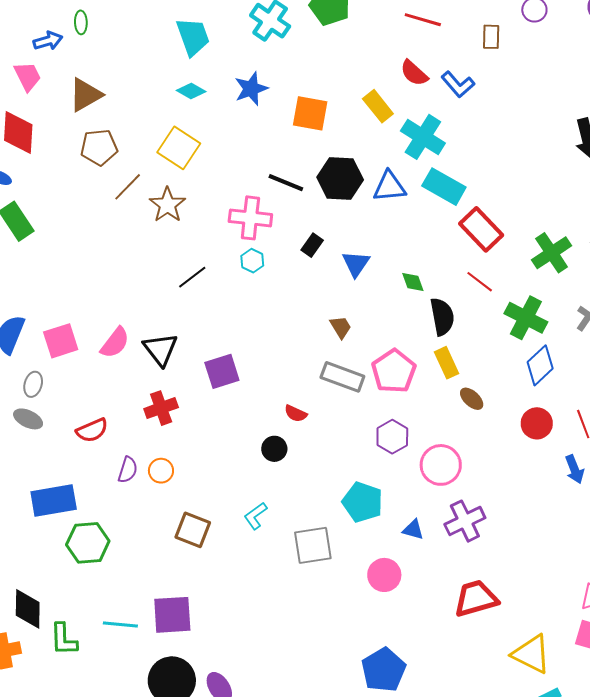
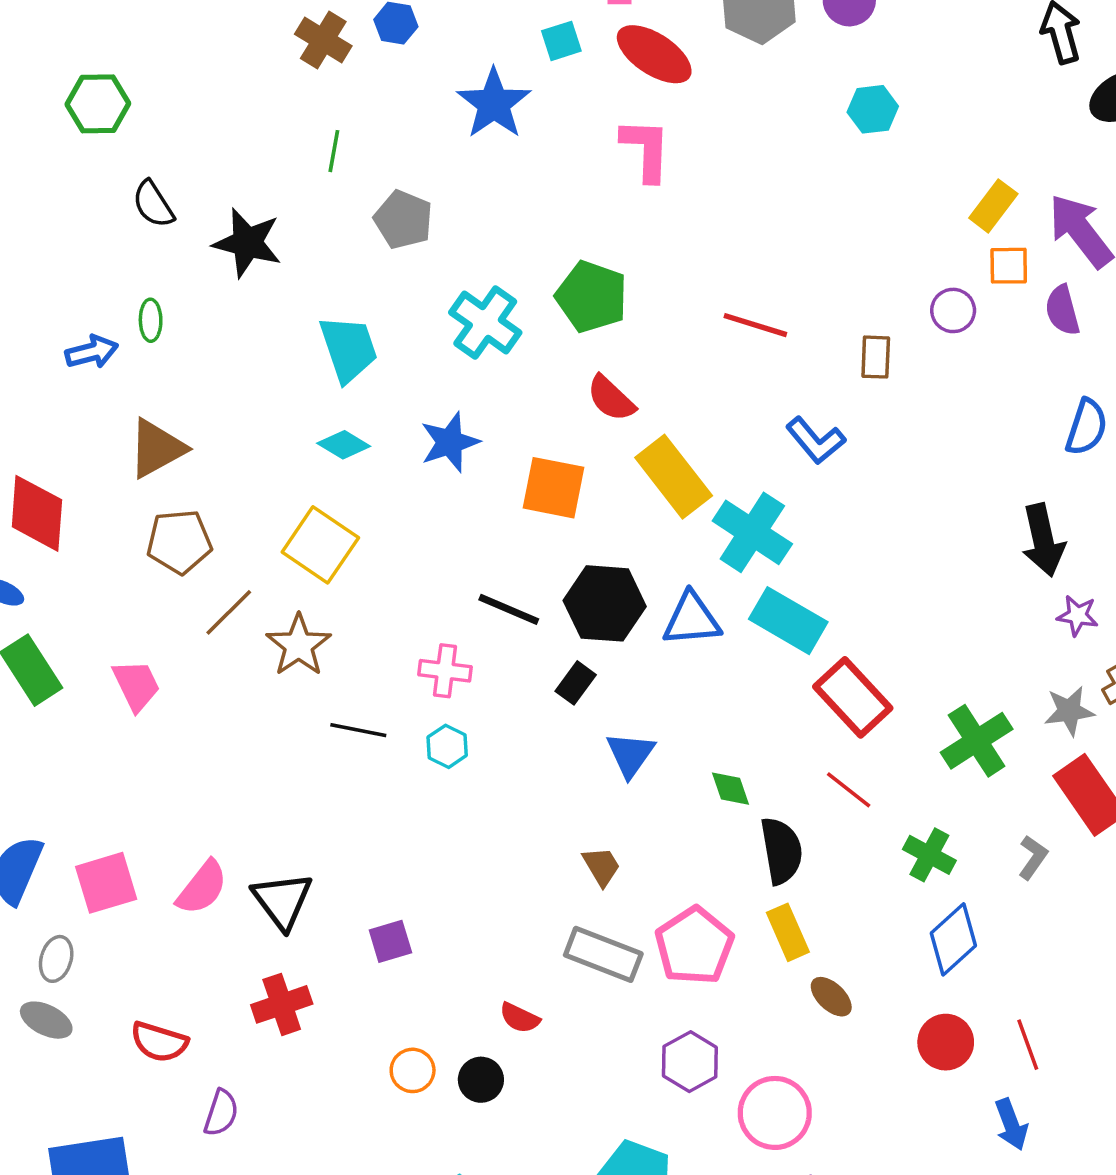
red semicircle: (414, 73) -> (611, 398), moved
pink trapezoid: (28, 76) -> (136, 685), moved
yellow rectangle: (378, 106) -> (674, 477), size x1.4
pink cross: (250, 218) -> (445, 671), size x0.7
black rectangle: (312, 245) -> (576, 683), moved
black line: (192, 277) -> (358, 730), moved, turned 48
green cross: (526, 318) -> (929, 855), size x0.7
purple square: (222, 371) -> (390, 941), size x0.7
red semicircle: (92, 430) -> (159, 1042), turned 40
orange circle: (161, 471) -> (413, 1070), moved

